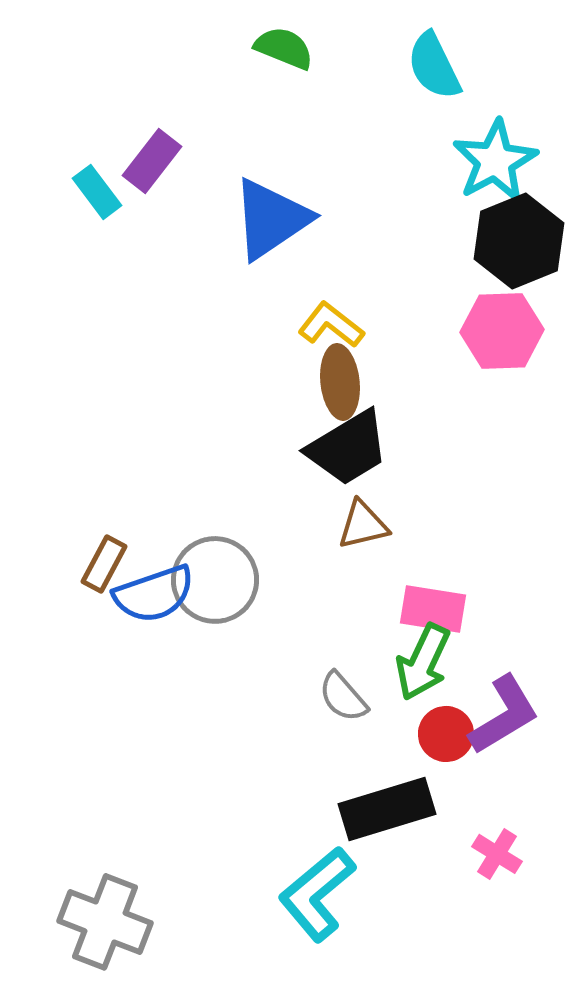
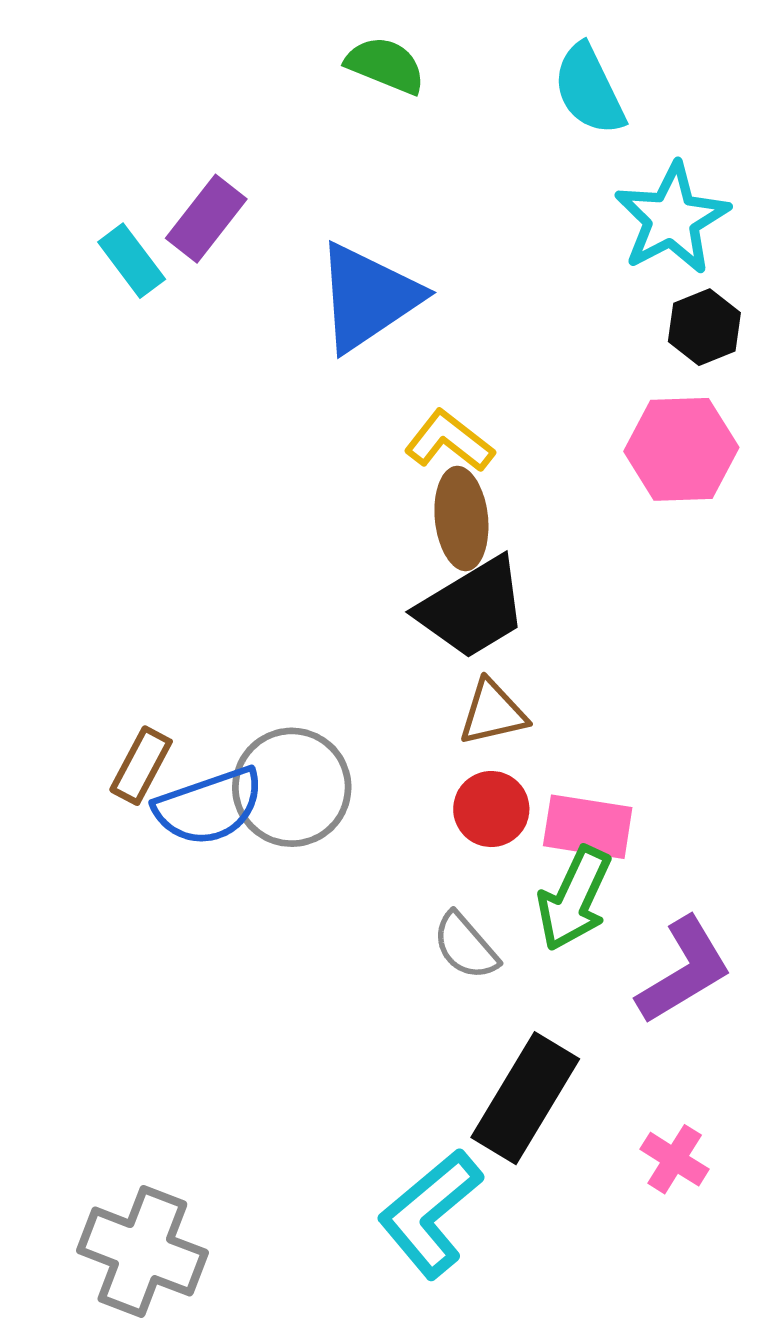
black hexagon: (519, 241) -> (704, 327), size x0.6
red circle: (446, 734) -> (491, 809), moved
black rectangle: (387, 809) -> (525, 1098), turned -42

